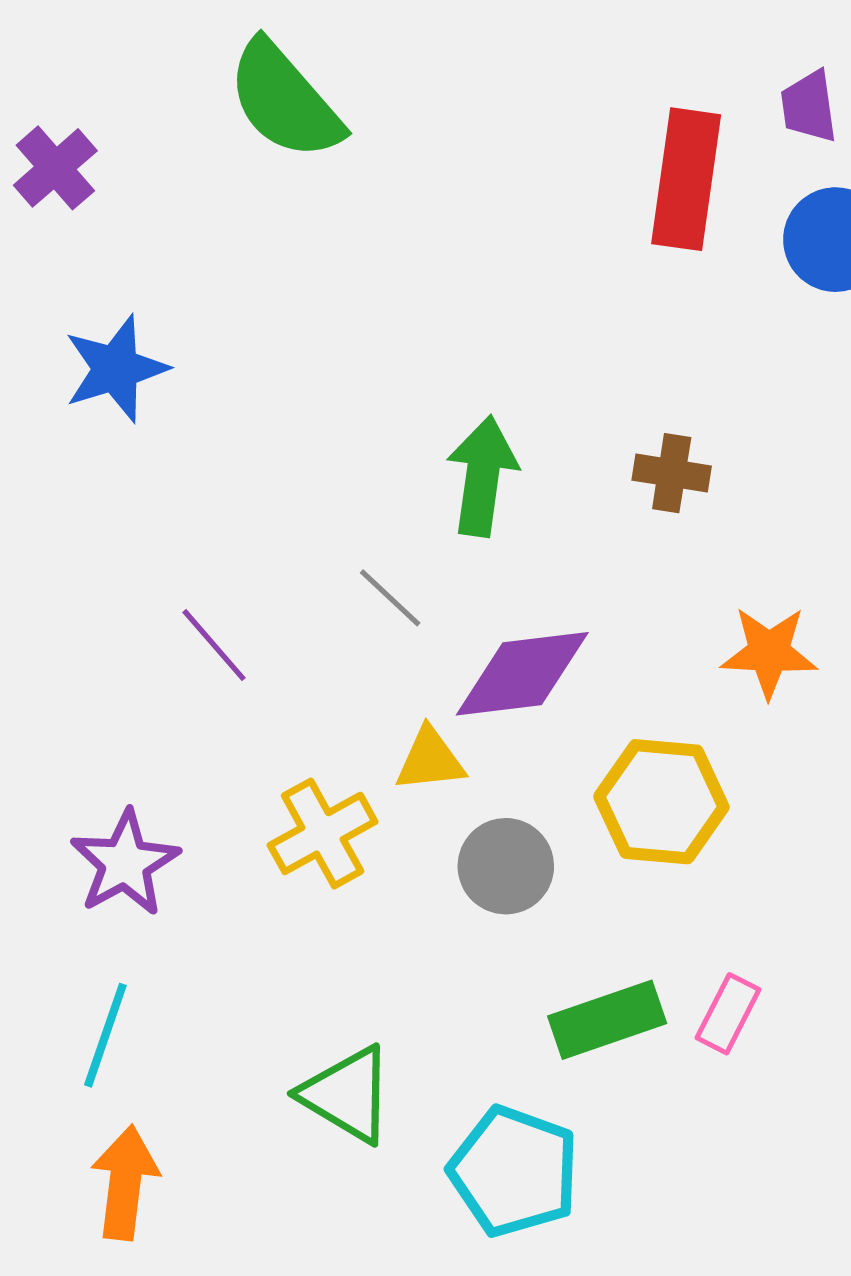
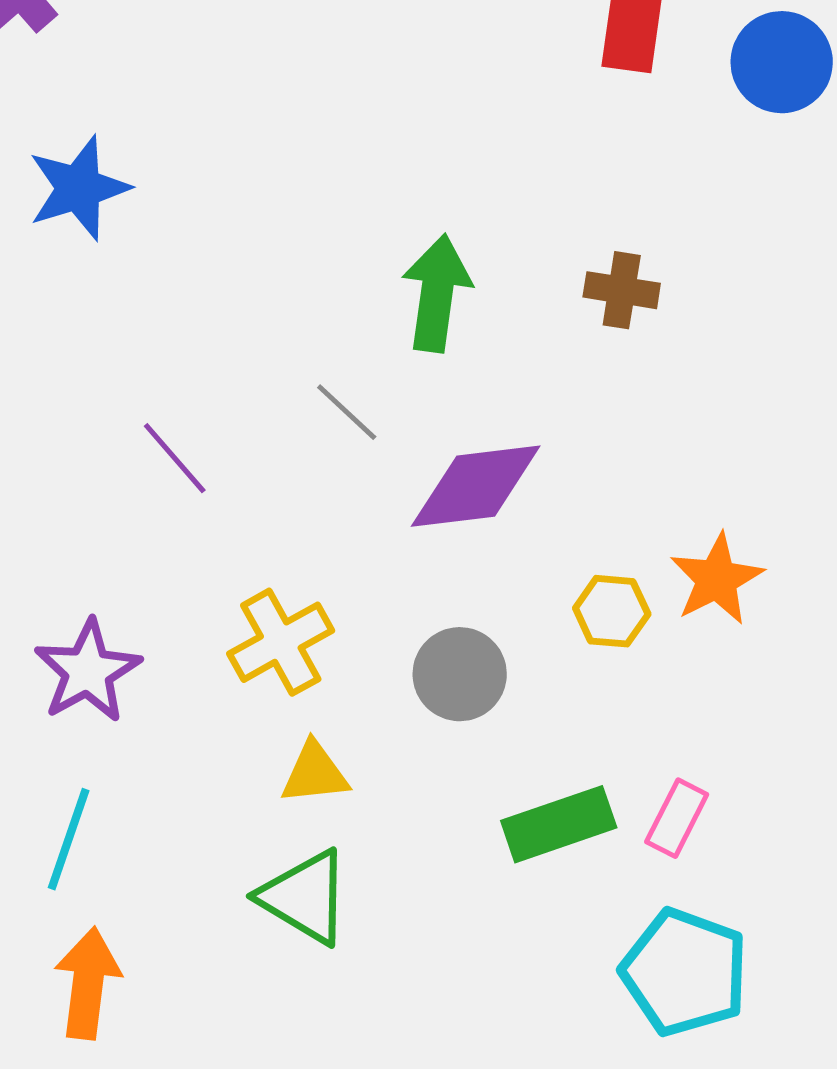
orange star: (769, 652) -> (717, 579), moved, turned -30
yellow triangle: (430, 760) -> (315, 773), moved
yellow hexagon: (661, 802) -> (612, 611), size x0.6
cyan pentagon: (514, 1171) -> (685, 972), moved

